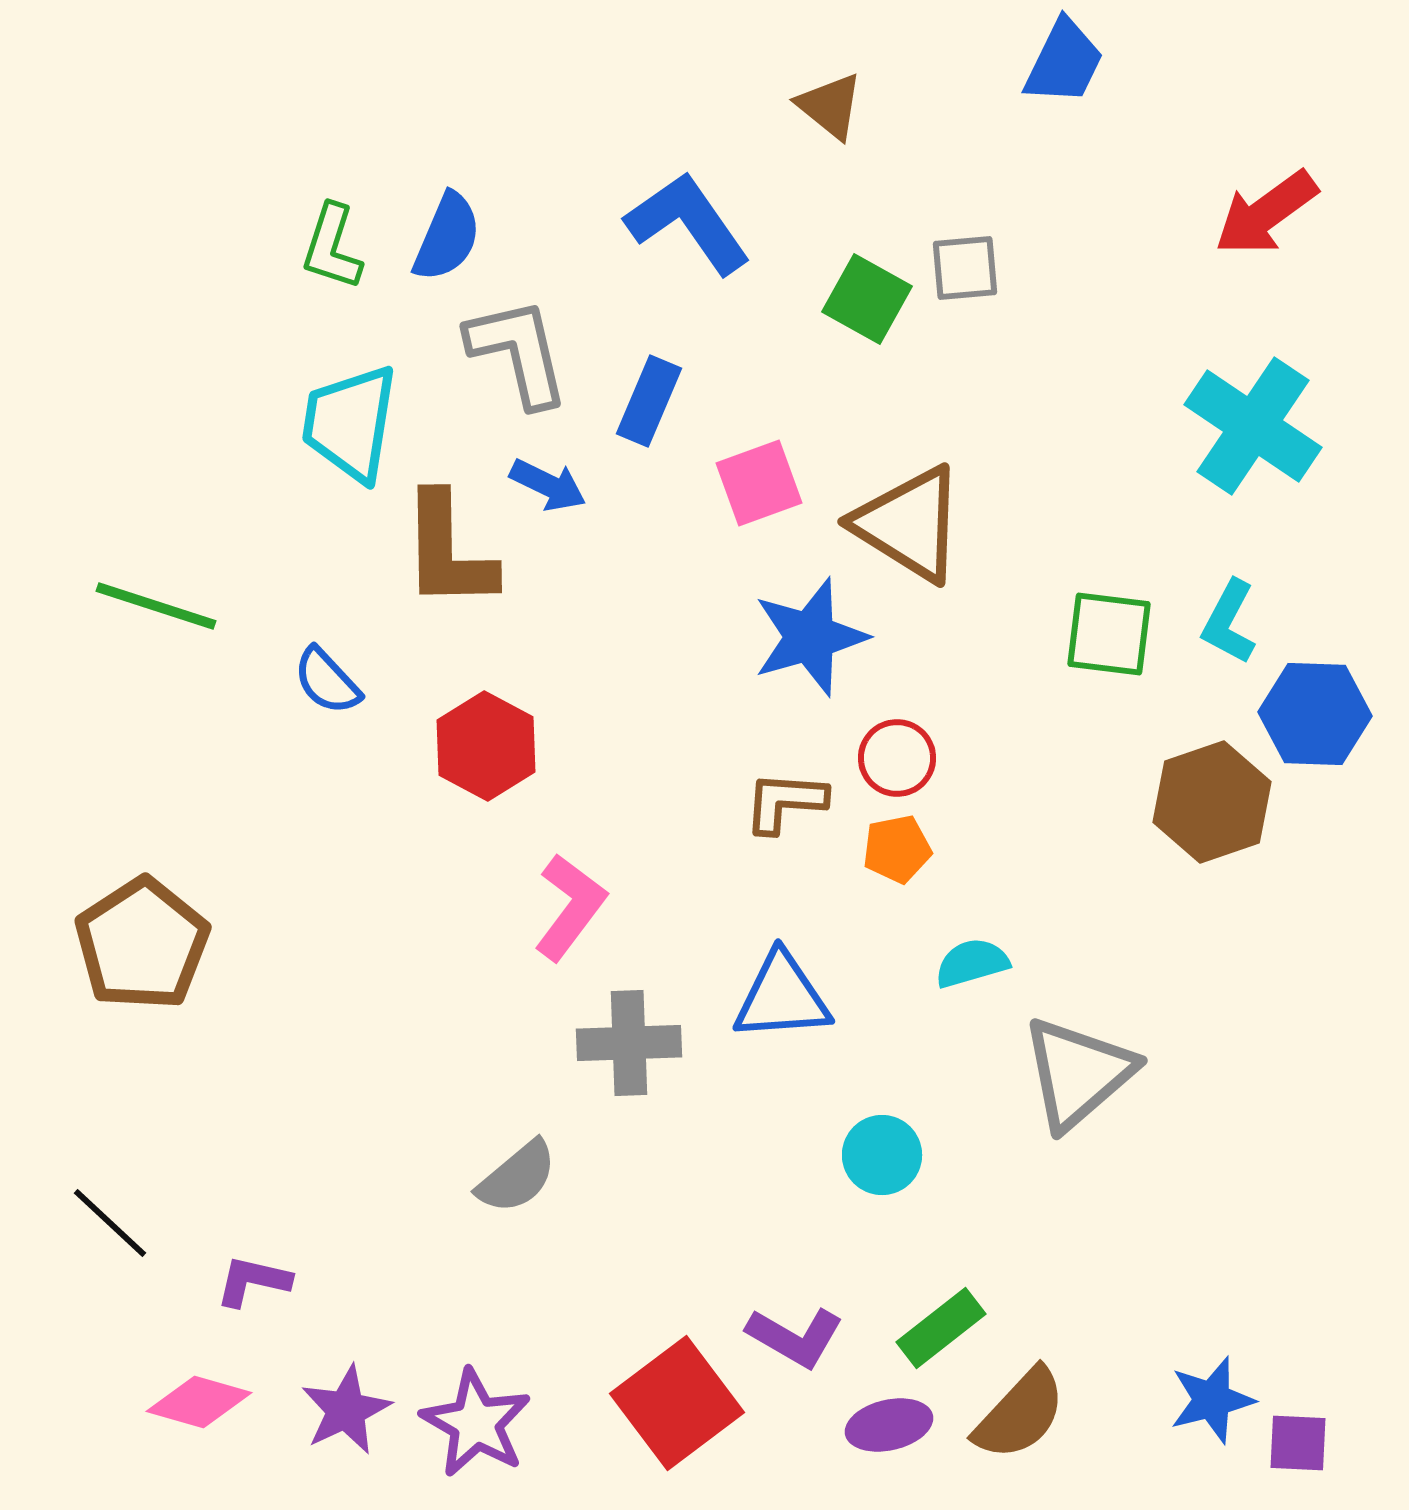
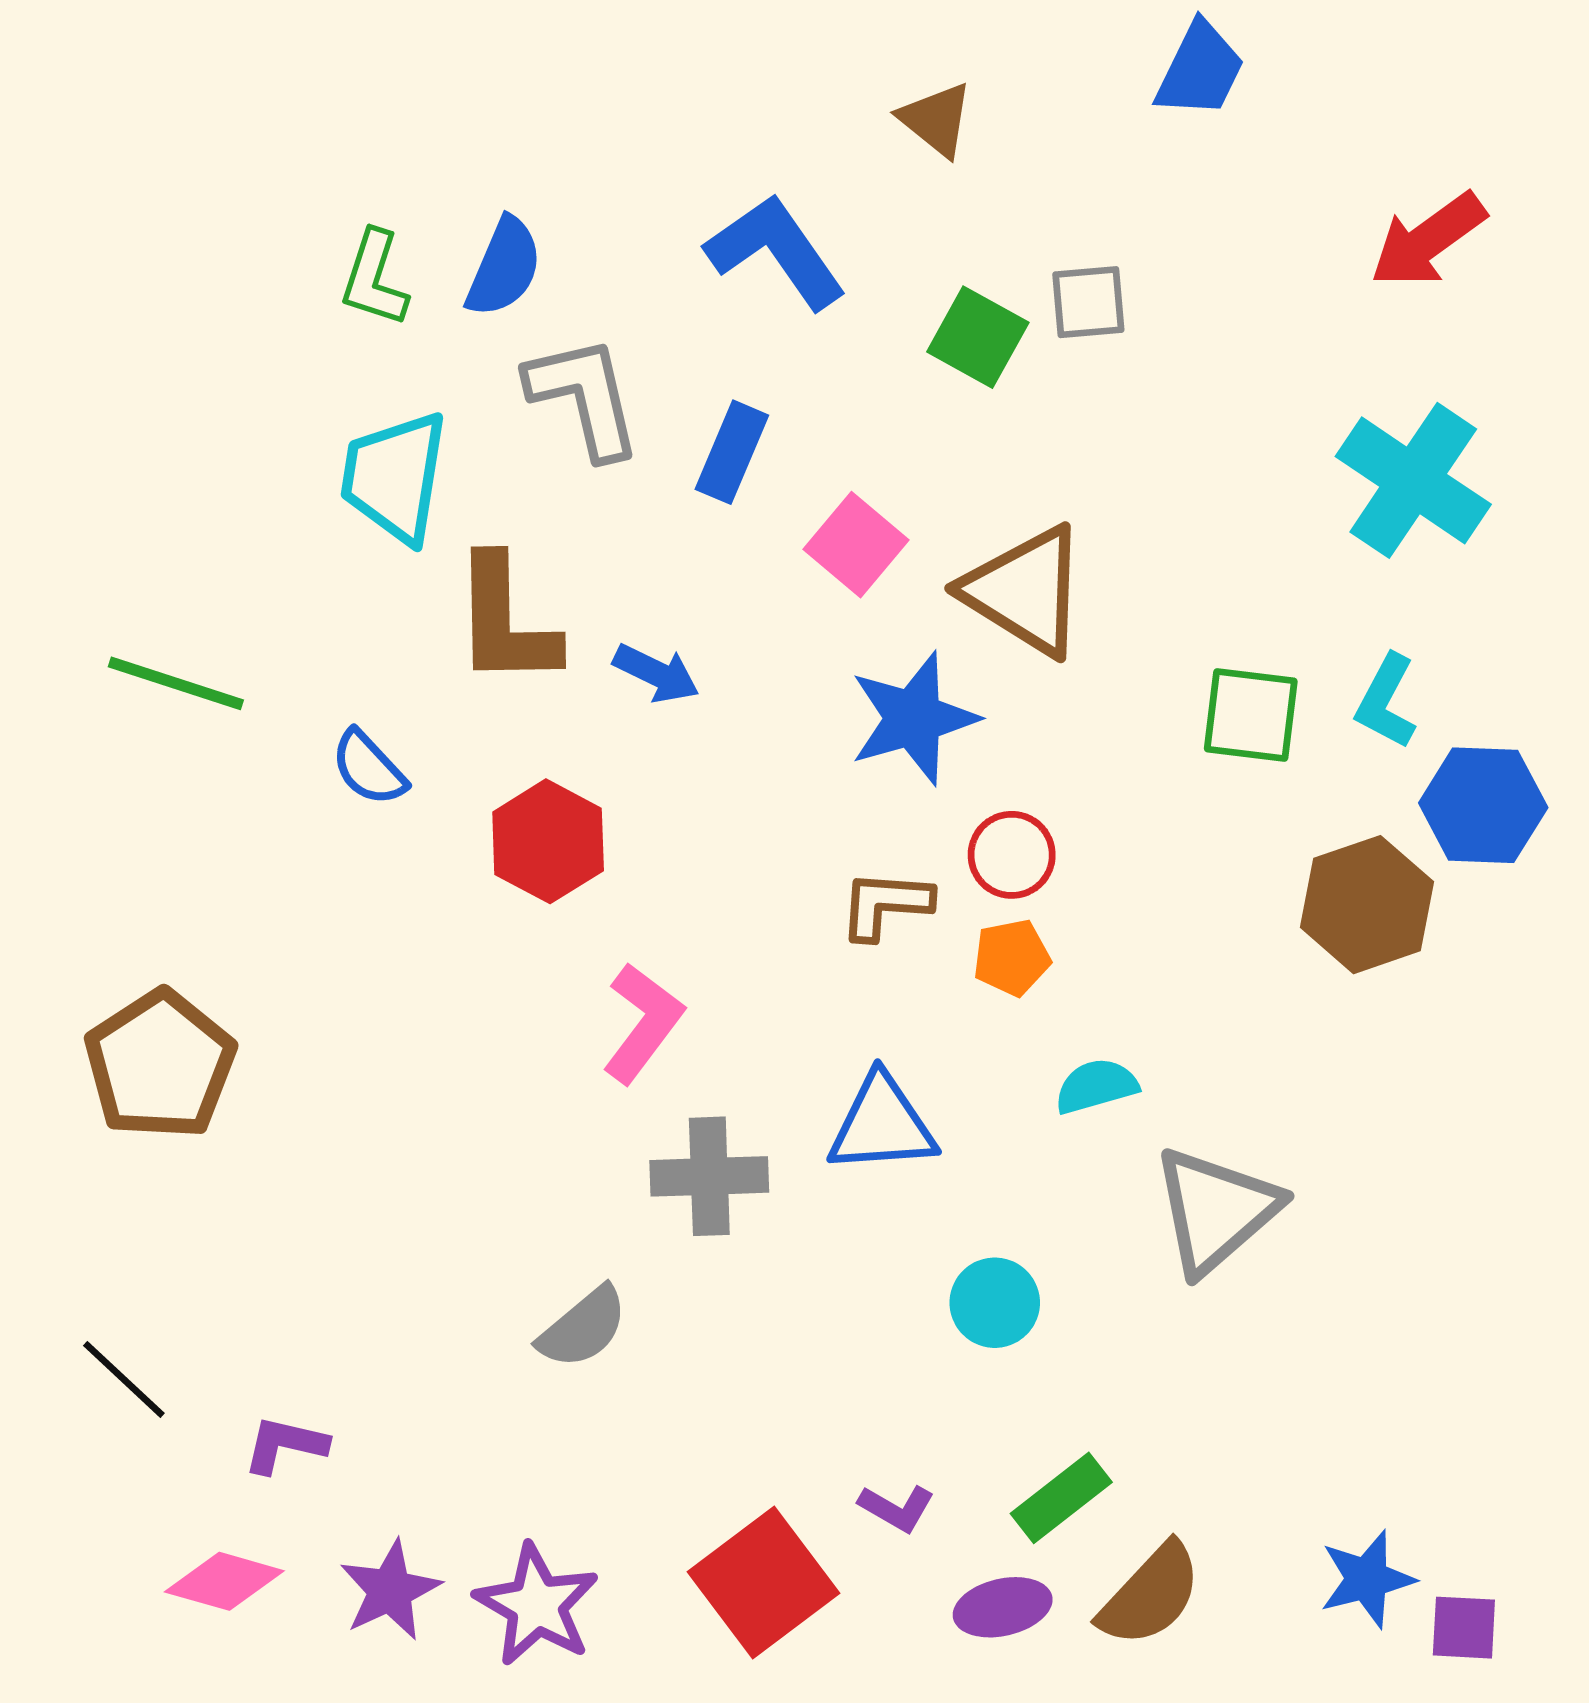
pink square: (759, 483) -> (856, 545), turned -30
blue arrow: (548, 485) -> (656, 673), moved
purple L-shape: (795, 1337) -> (897, 1508), size x0.7

